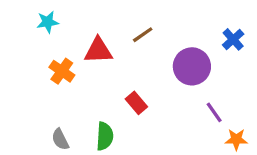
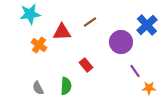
cyan star: (48, 22) -> (30, 14), size x1.5
blue cross: (233, 39) -> (147, 25), size x1.5

